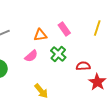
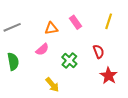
green cross: (58, 54) -> (69, 61), moved
red semicircle: (83, 66) -> (99, 51), moved, turned 72

